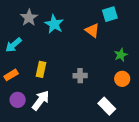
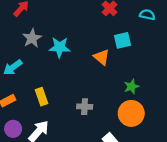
cyan star: (54, 24) -> (60, 47), turned -30
yellow rectangle: (41, 69) -> (41, 97), turned -35
orange circle: (122, 79) -> (131, 113), size x1.5

